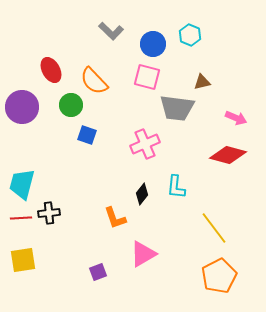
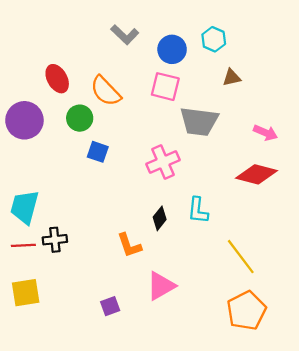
brown triangle: (202, 82) -> (232, 78), moved

